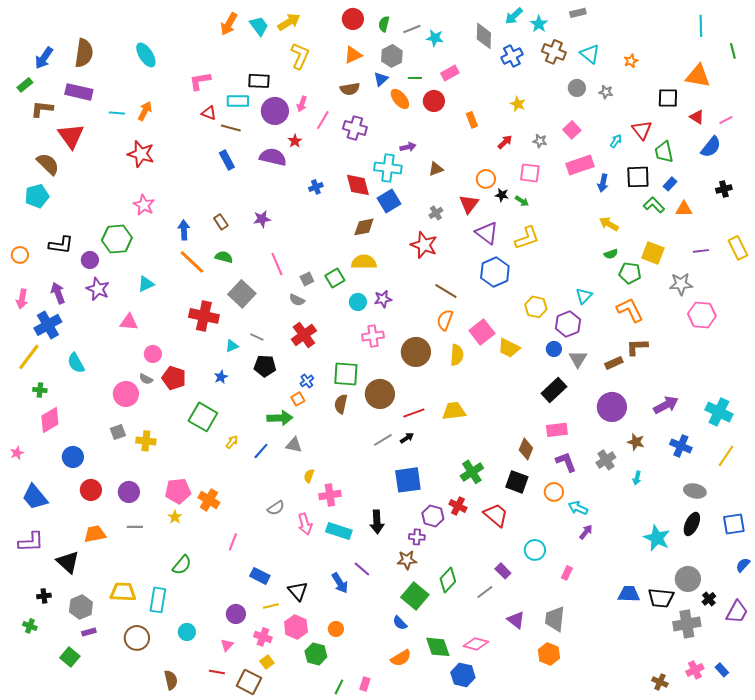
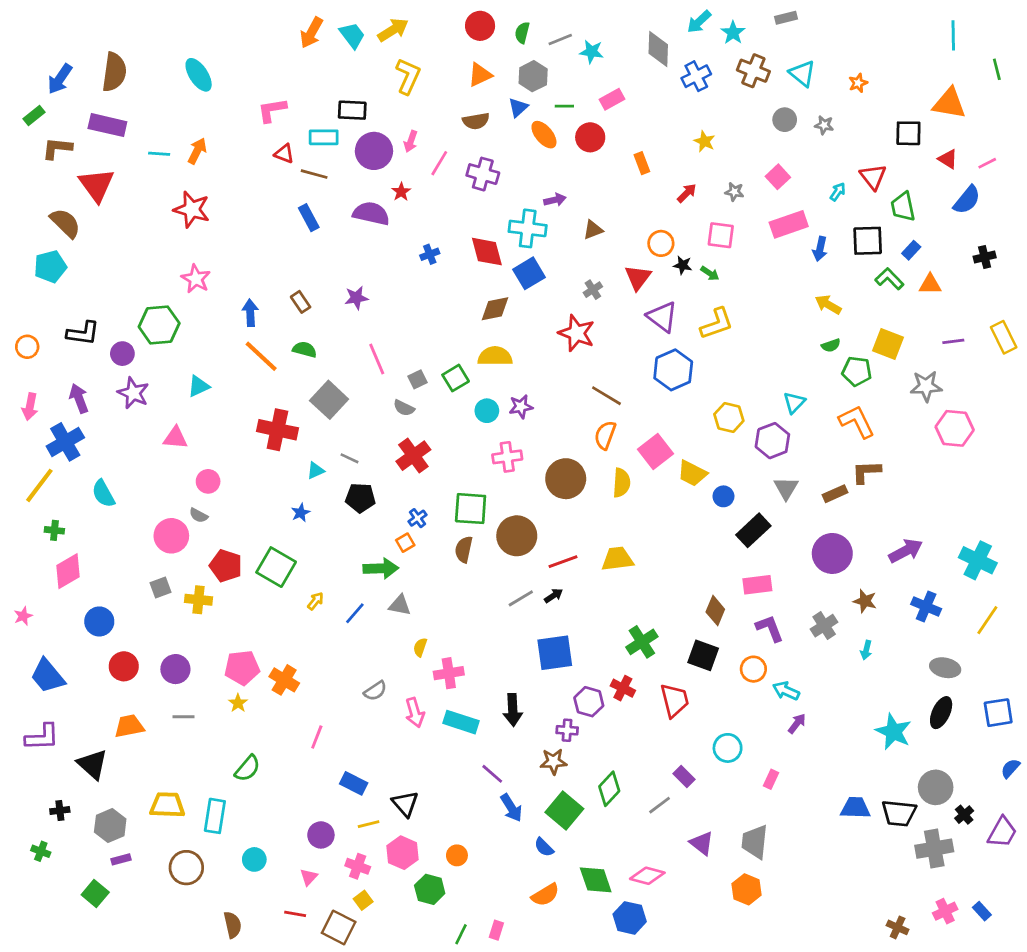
blue circle: (554, 349) -> (723, 496), moved
red pentagon: (174, 378) -> (226, 566), moved
red trapezoid: (496, 515) -> (675, 700), turned 36
blue arrow: (340, 583) -> (511, 808), moved

